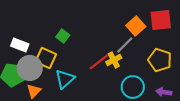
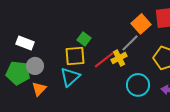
green square: (63, 36) -> (84, 39), moved
yellow square: (46, 58) -> (75, 56), moved, turned -30
gray circle: (30, 68) -> (35, 66), size x0.7

